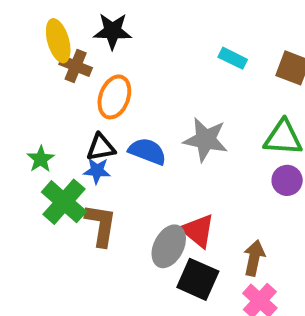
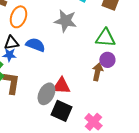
gray star: (206, 140) -> (65, 21), moved
red triangle: (198, 231) -> (61, 86), turned -36
brown arrow: (254, 258) -> (97, 72), moved

